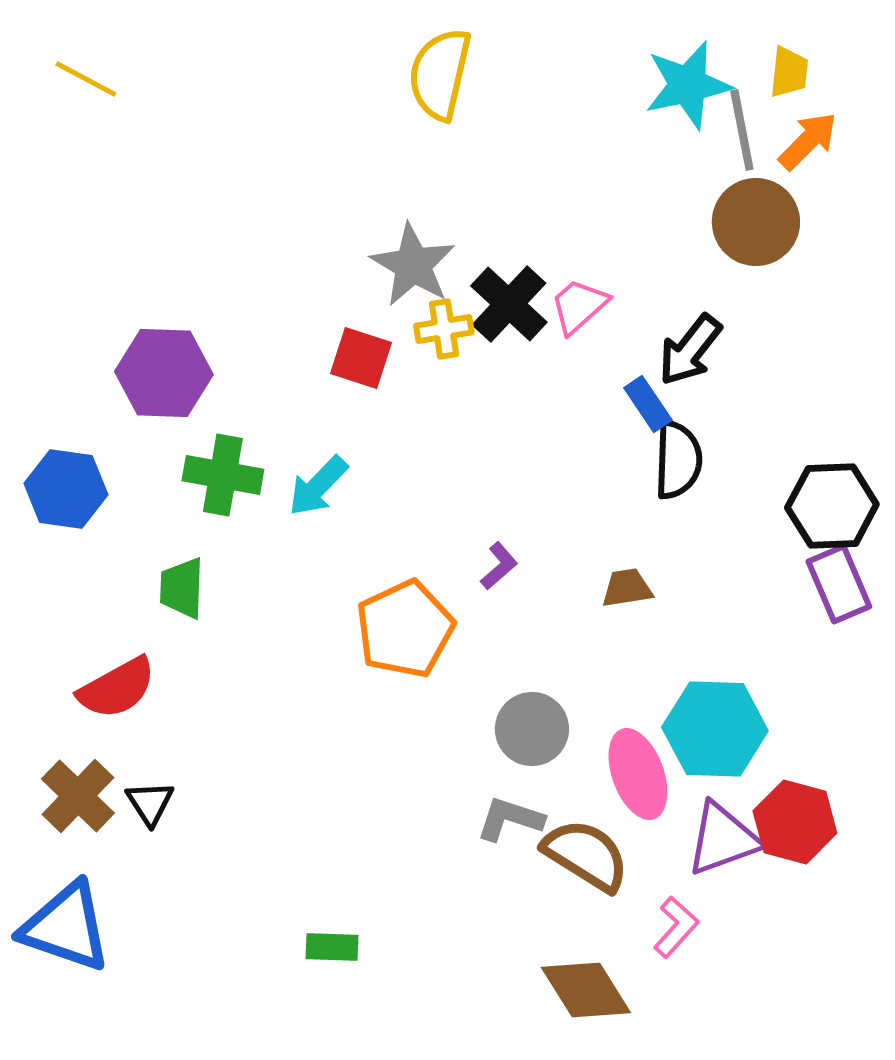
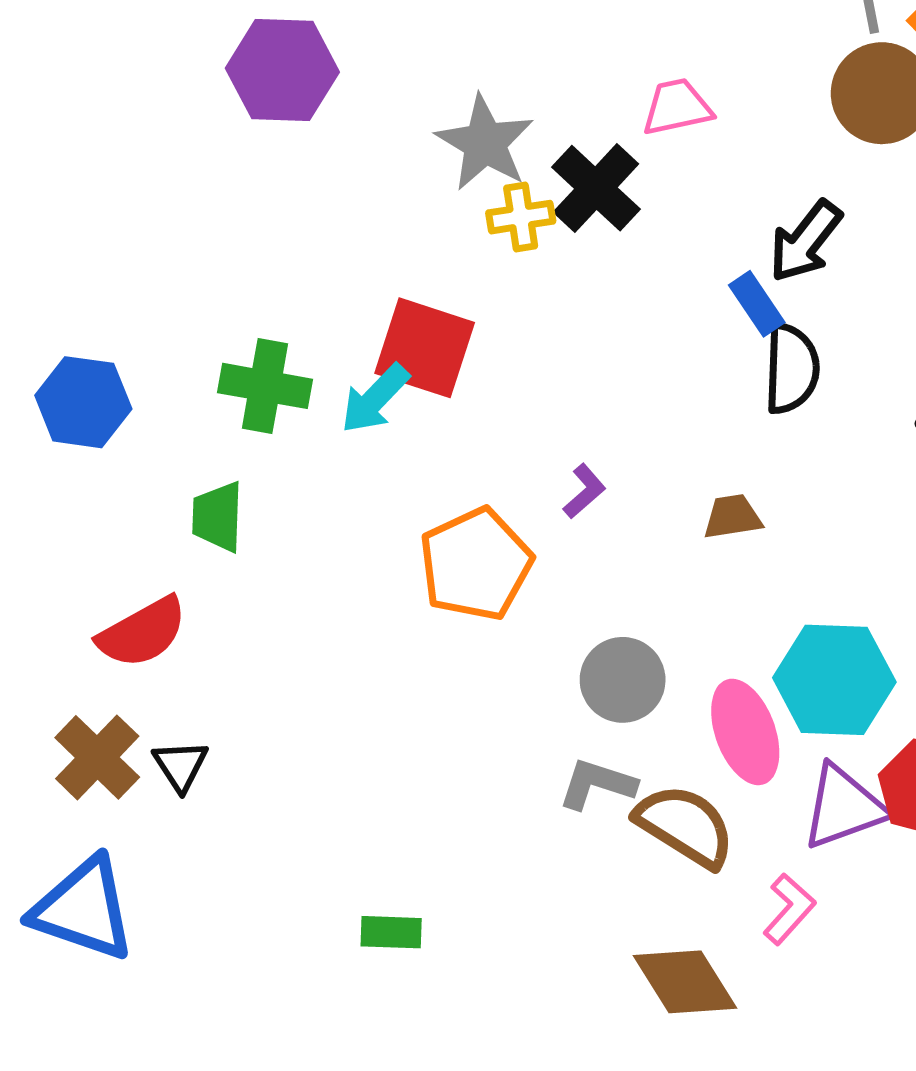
pink trapezoid: (579, 306) -> (677, 107), moved, turned 30
red square: (361, 358) -> (425, 348), moved, size x1.4
purple hexagon: (164, 373) -> (282, 70), moved

